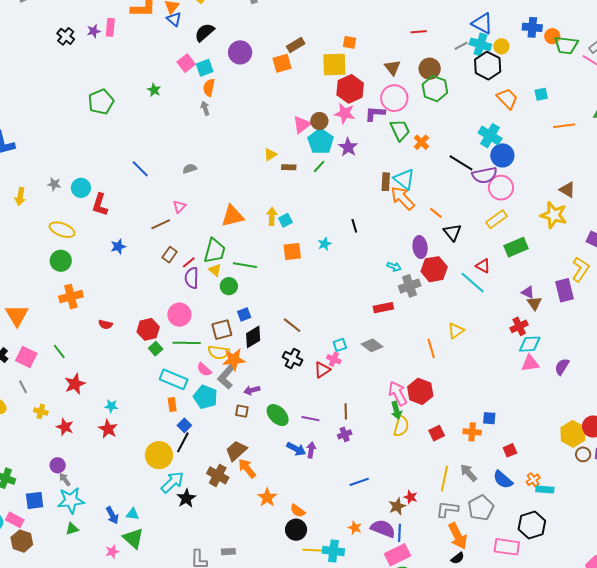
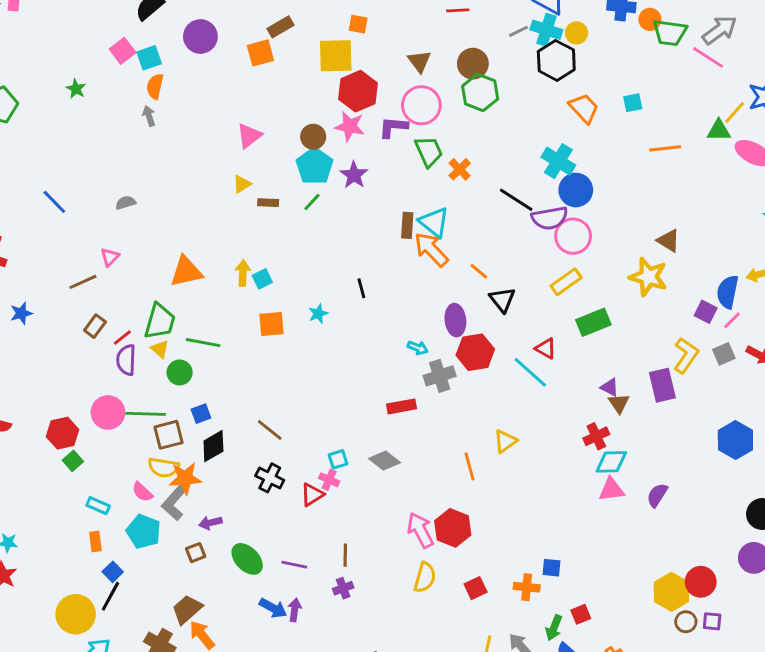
pink triangle: (302, 125) -> (249, 136), moved
green line: (187, 343) -> (146, 414), moved
cyan rectangle: (174, 379) -> (98, 506), size x0.6
green arrow: (396, 410) -> (554, 628), moved, turned 36
brown square: (242, 411) -> (196, 553), turned -32

